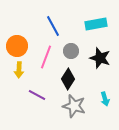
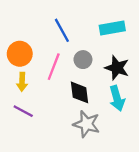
black diamond: (68, 79) -> (79, 92), turned -40
purple line: (37, 95) -> (23, 111), moved
cyan arrow: (105, 99) -> (117, 98), moved, size x1.5

